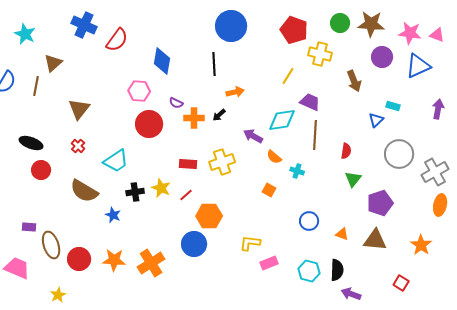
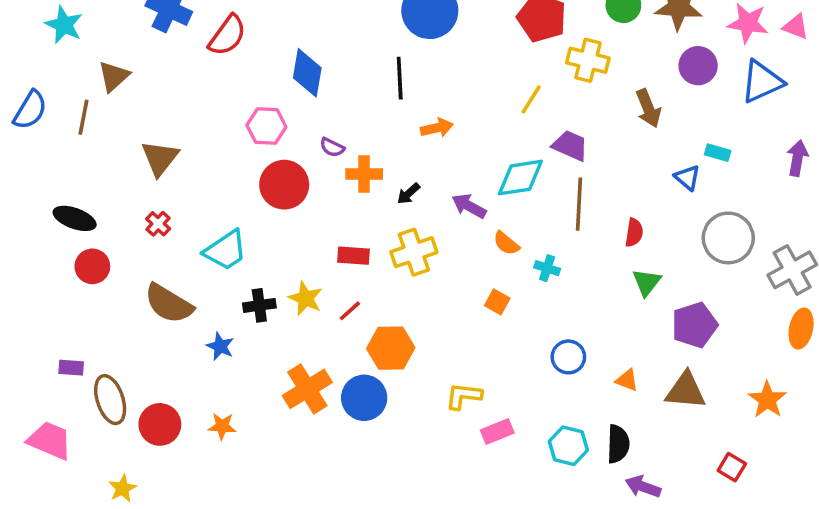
black arrow: (219, 115) -> (409, 194), moved
blue triangle: (376, 120) -> (687, 178), turned -35
orange star: (114, 260) -> (222, 426), size x0.7
orange cross: (151, 263) -> (307, 389), moved

